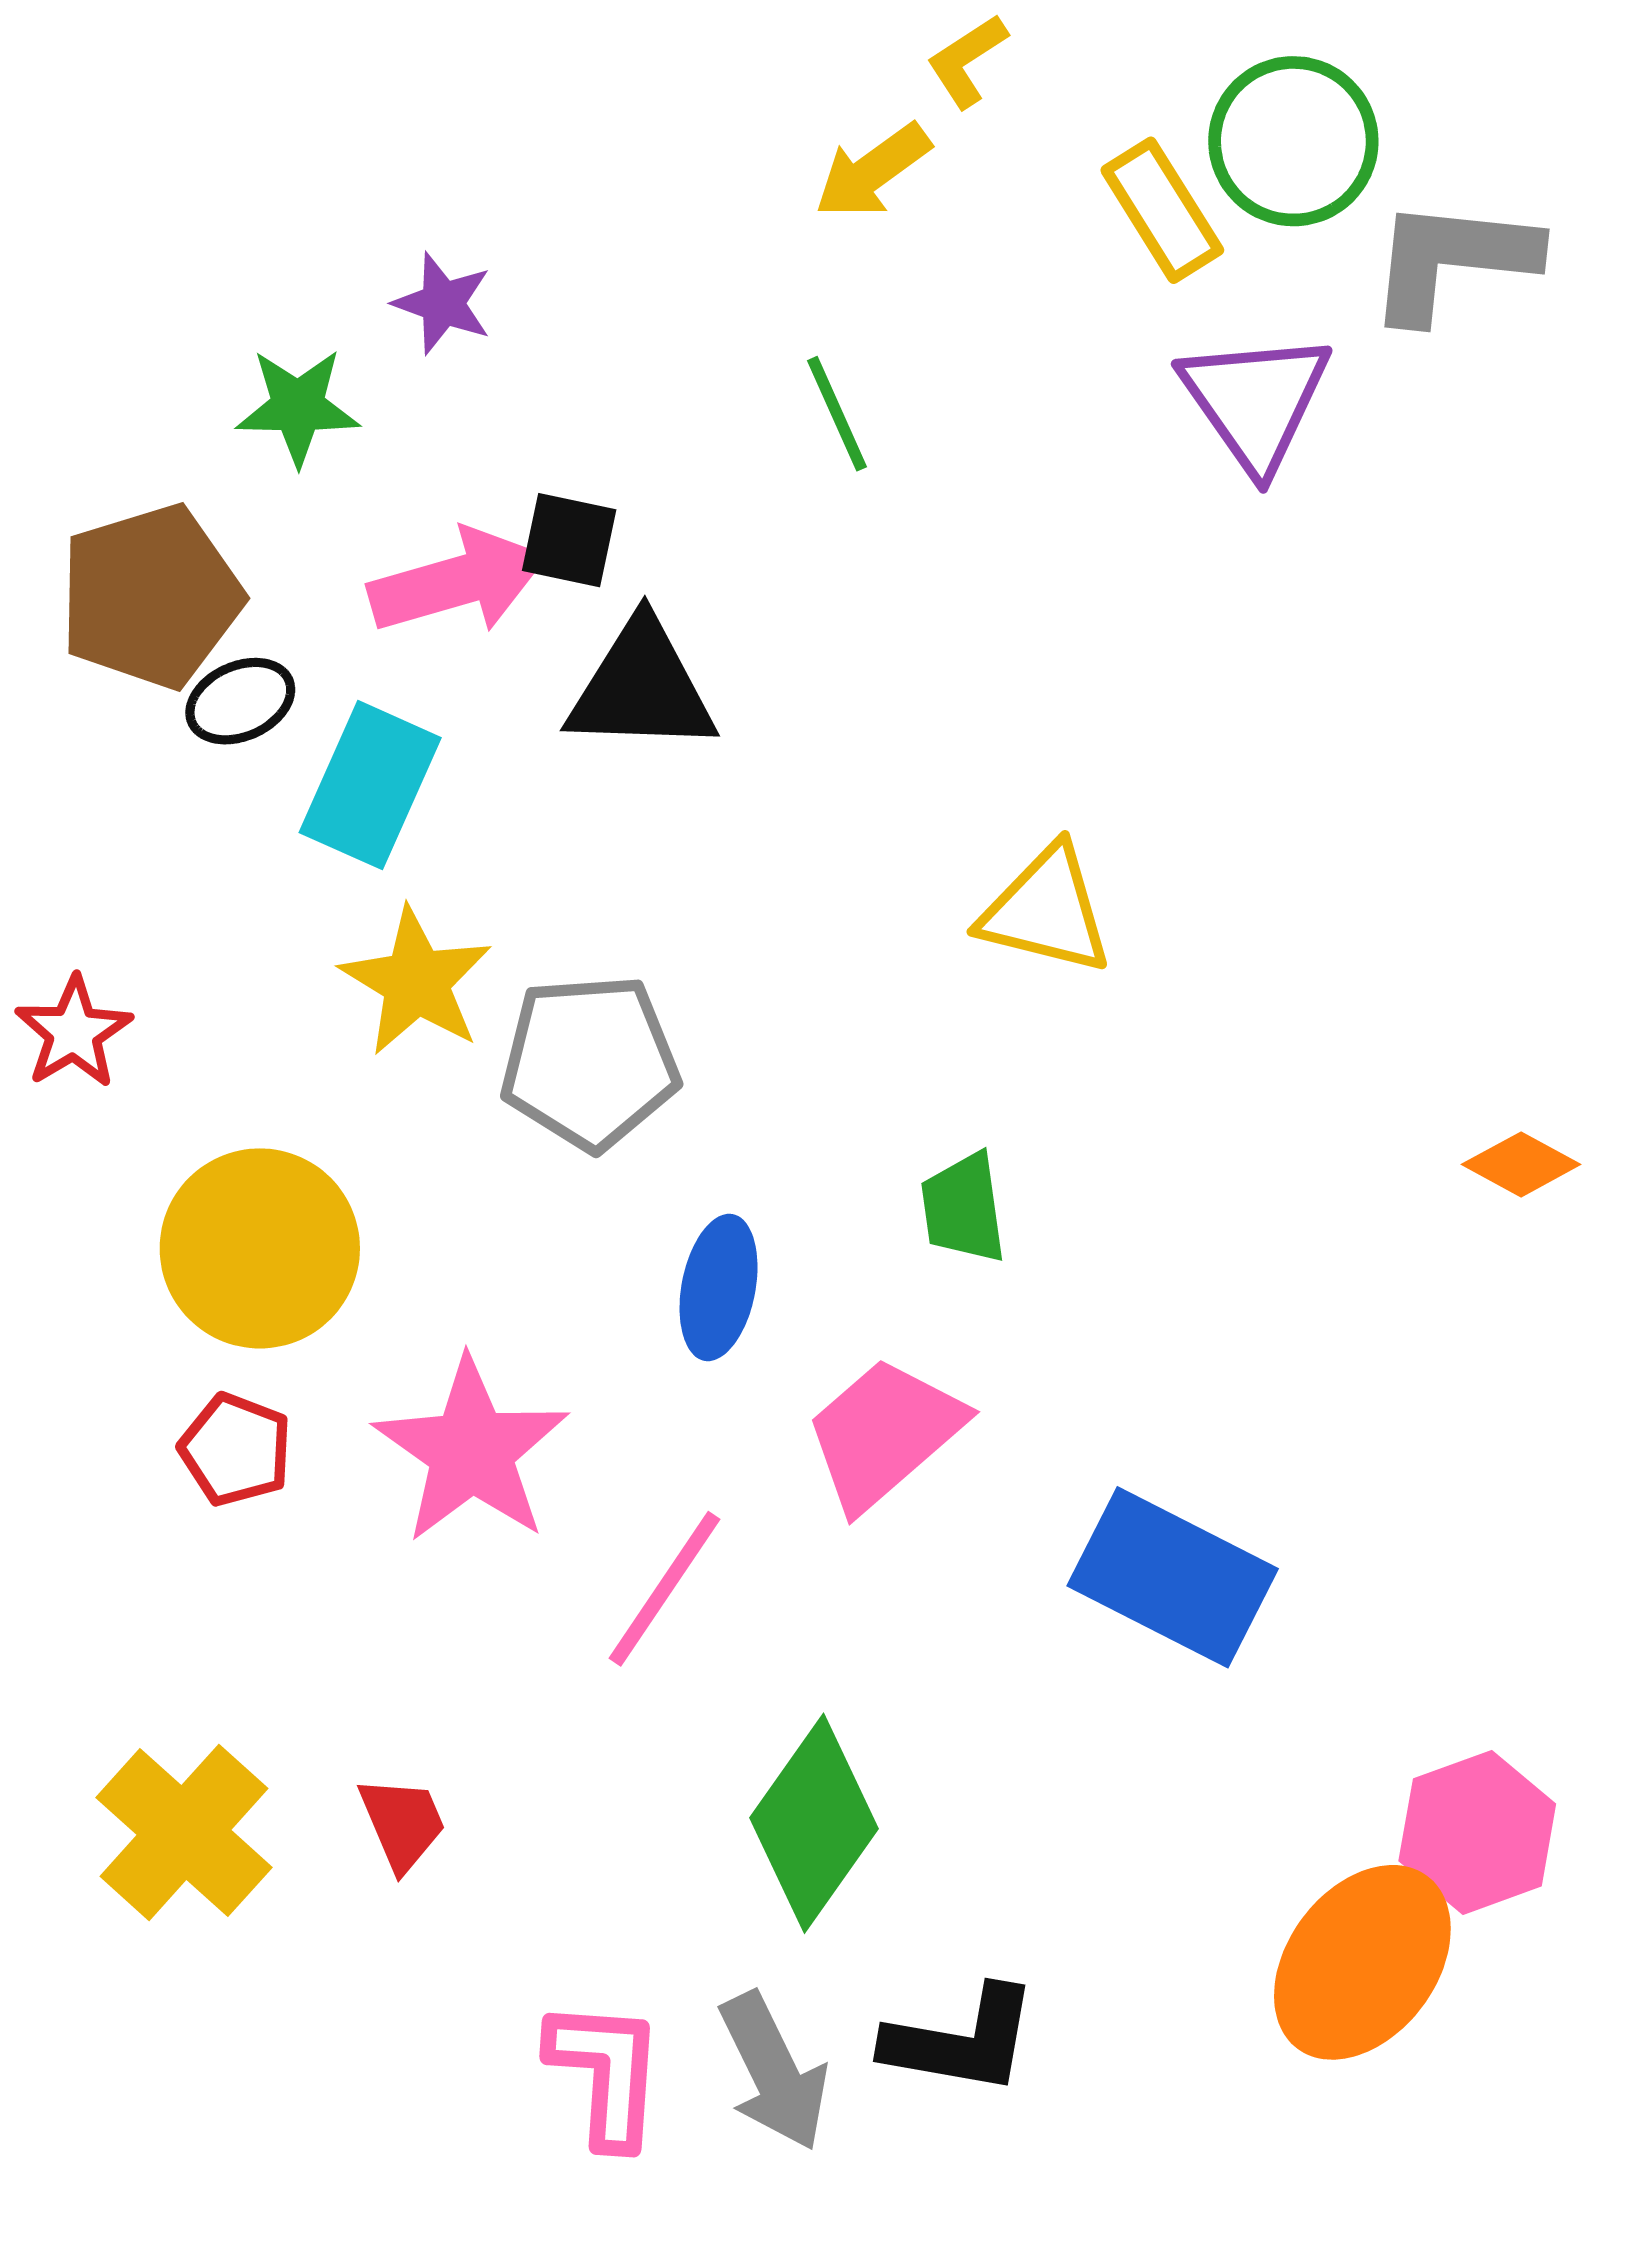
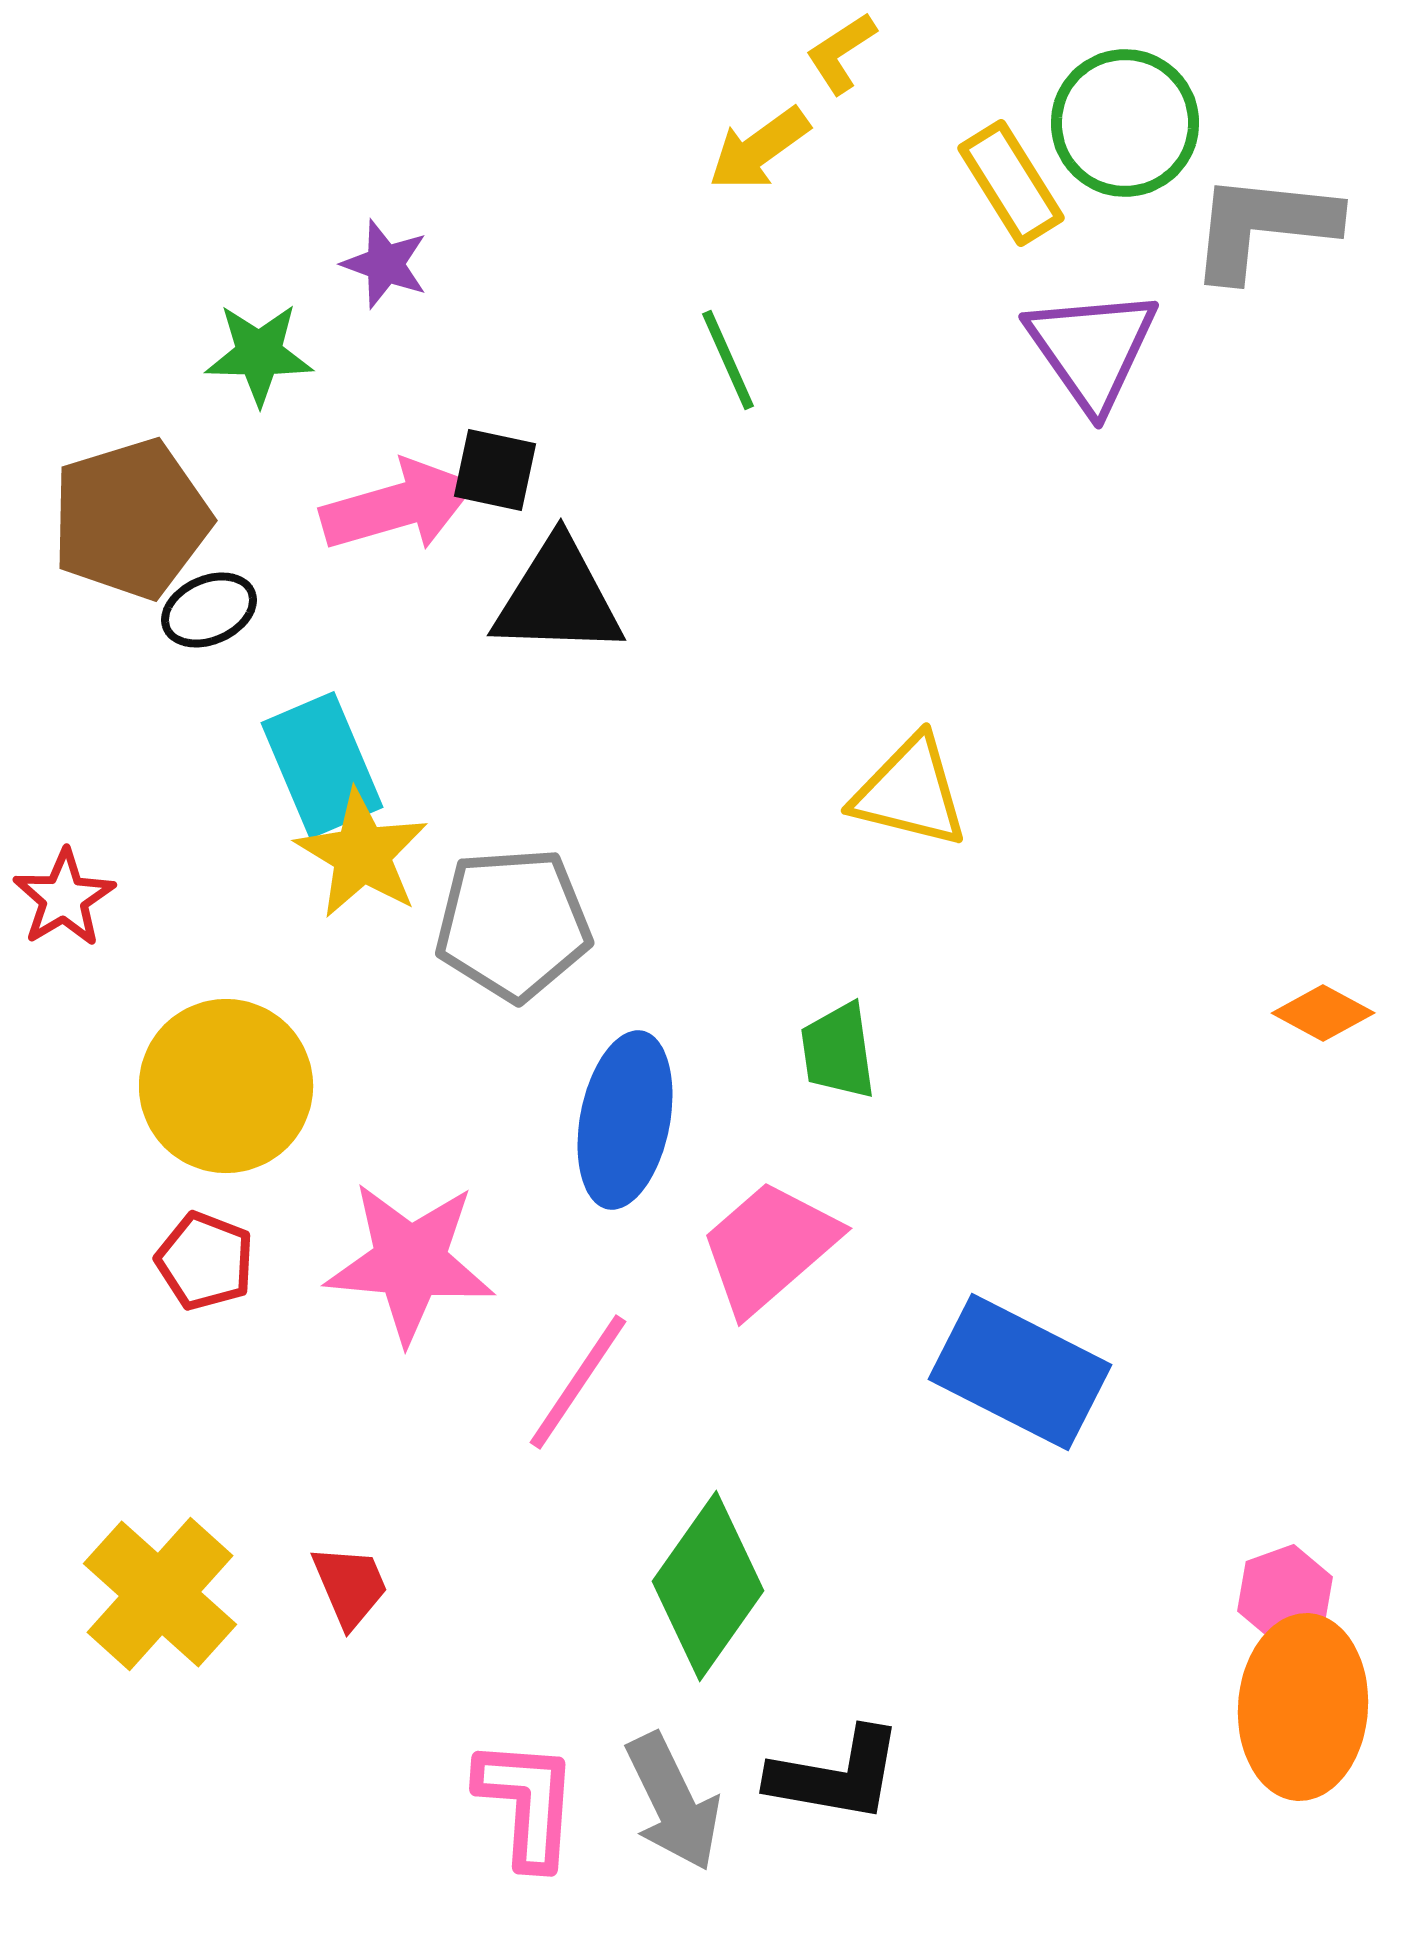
cyan rectangle: (370, 785) -> (322, 765), moved, turned -47
blue ellipse: (719, 1287) -> (625, 1120), size x1.4
pink star: (471, 1451) -> (410, 1262), turned -30
pink hexagon: (1477, 1832) -> (1285, 1594), size x0.7
orange ellipse: (1362, 1962) -> (1303, 1707), moved, turned -33

